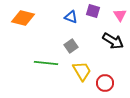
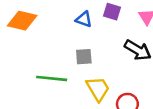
gray square: (71, 46) -> (84, 57), turned 32

